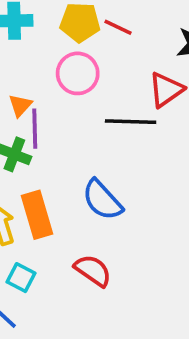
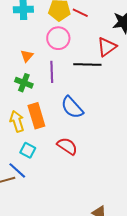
purple line: (35, 129) -> (52, 72), moved

